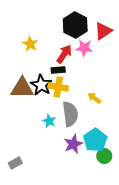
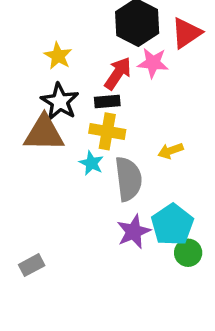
black star: (41, 85) -> (60, 102), moved
yellow arrow: (94, 98) -> (171, 151), turned -56
cyan star: (49, 121) -> (91, 163), moved

